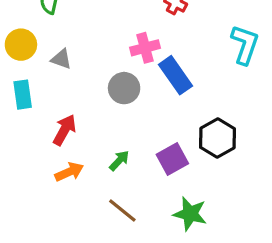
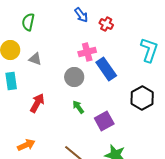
black hexagon: (217, 138) -> (142, 98), moved
green arrow: (119, 161) -> (78, 107), moved, turned -80
orange arrow: (69, 172) -> (26, 145), moved

